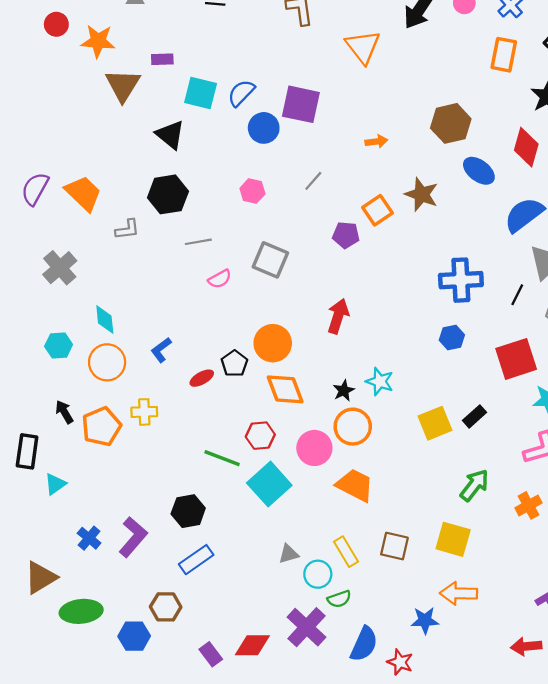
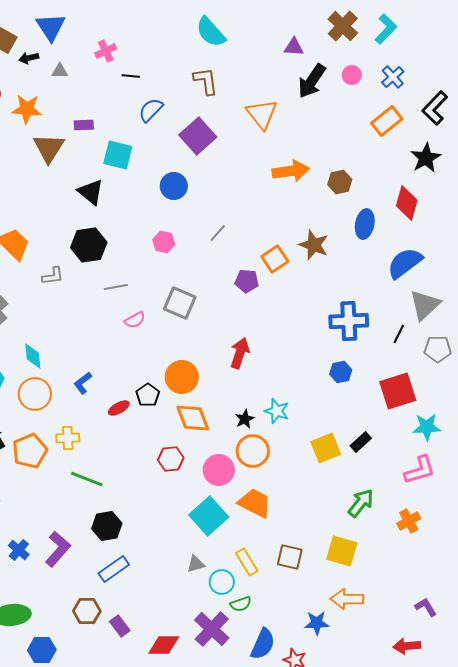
orange rectangle: (504, 55) -> (387, 121), turned 40
blue semicircle: (241, 93) -> (151, 110), moved
purple square: (301, 104) -> (198, 136), moved, turned 36
brown hexagon: (451, 123) -> (340, 182), size x0.7
orange arrow: (376, 141) -> (291, 171), moved, size x1.8
blue ellipse: (479, 171) -> (365, 224), turned 64
green line: (222, 458) -> (87, 479), moved
cyan square: (269, 484) -> (209, 516), moved
blue hexagon: (134, 636) -> (42, 650), moved
purple rectangle: (211, 654) -> (120, 626), moved

